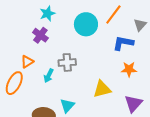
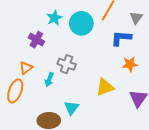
cyan star: (47, 14) -> (54, 18), moved
gray cross: (67, 62) -> (67, 64), turned 30

